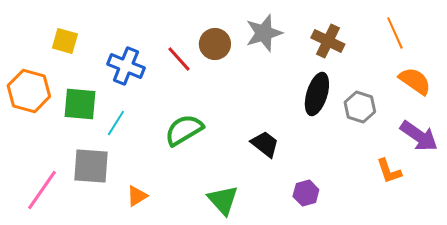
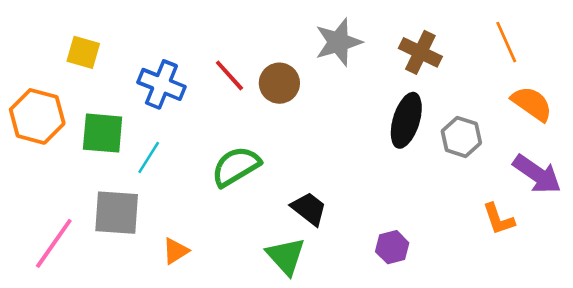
brown circle: (215, 44) -> (279, 83), moved
black trapezoid: (265, 144) -> (309, 209), moved

